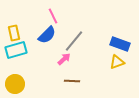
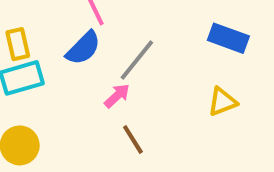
blue rectangle: (120, 44) -> (228, 38), moved
brown line: (72, 81) -> (133, 139), turned 56

